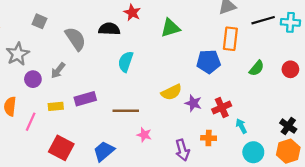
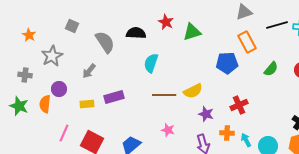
red star: (132, 13) -> (166, 22), moved
orange rectangle: (230, 39) -> (247, 42), turned -35
purple circle: (33, 79) -> (59, 89), moved
purple star: (193, 103) -> (206, 114), moved
brown line: (126, 111) -> (164, 95), moved
pink line: (31, 122) -> (64, 133), moved
cyan arrow: (241, 126) -> (246, 140), moved

